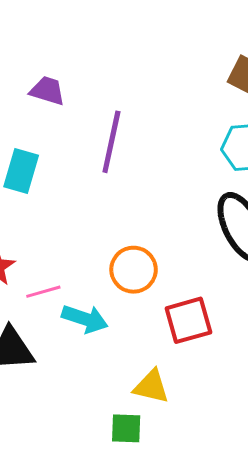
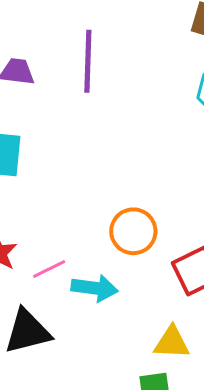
purple line: (111, 142) -> (88, 61), moved

